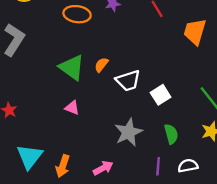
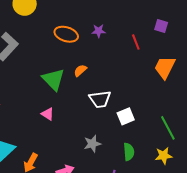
orange semicircle: (101, 65) -> (80, 70), moved
gray star: (128, 132) -> (92, 144), size x0.7

